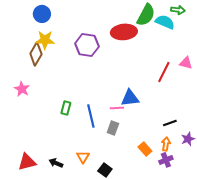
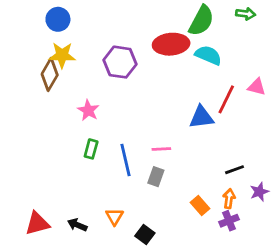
cyan semicircle: (165, 22) -> (208, 55), moved
pink star: (22, 89) -> (88, 110), moved
blue triangle: (130, 98) -> (201, 117), moved

